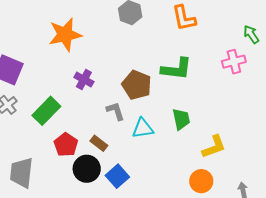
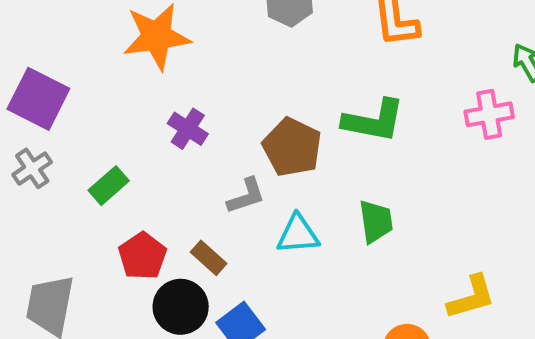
green rectangle: (46, 111) -> (109, 186), size x0.7
gray L-shape: (115, 111) -> (246, 196), turned 85
yellow L-shape: (214, 147) -> (471, 297), moved

